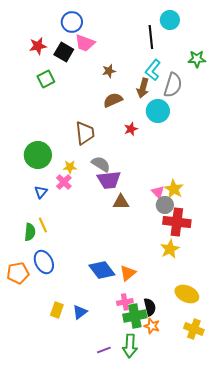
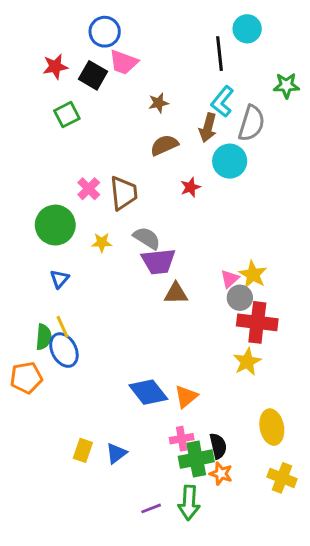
pink cross: (64, 182) -> (89, 189), moved
pink triangle: (158, 192) -> (230, 279), turned 32
blue ellipse: (44, 262) -> (64, 350), moved
orange pentagon: (18, 273) -> (26, 378), moved
yellow ellipse: (187, 294) -> (272, 427), turned 55

